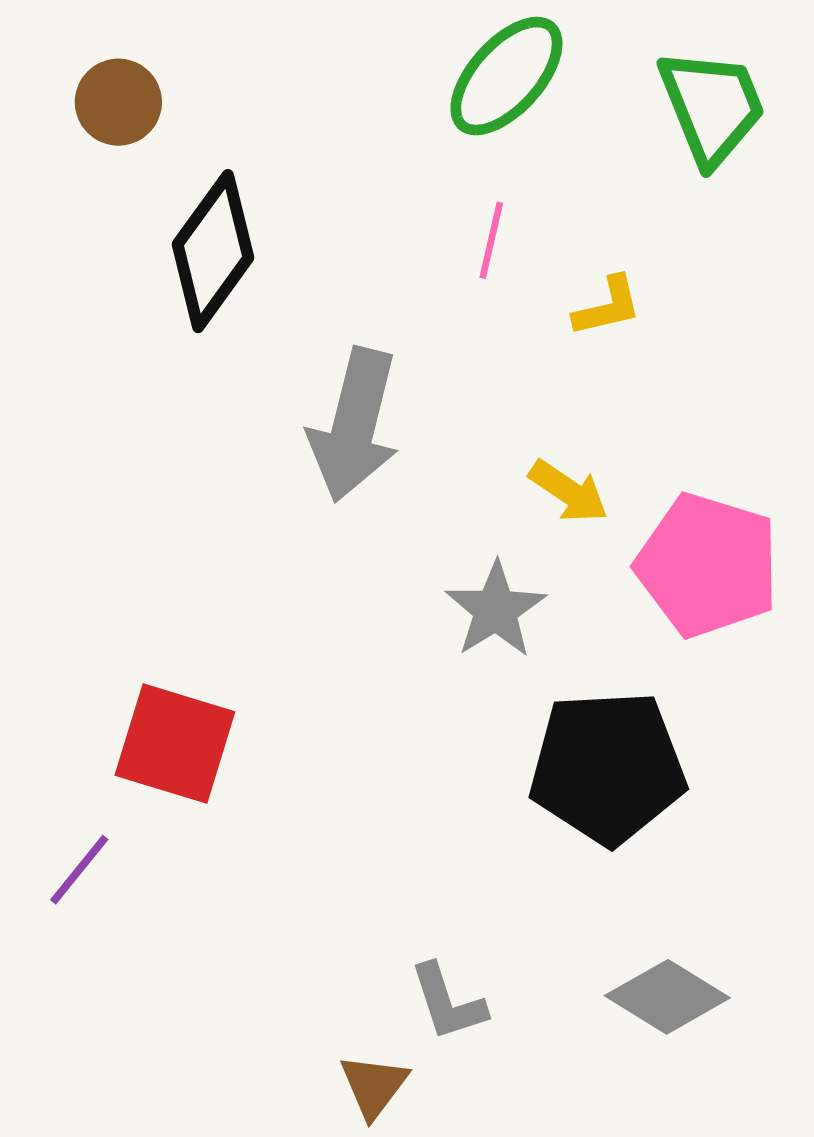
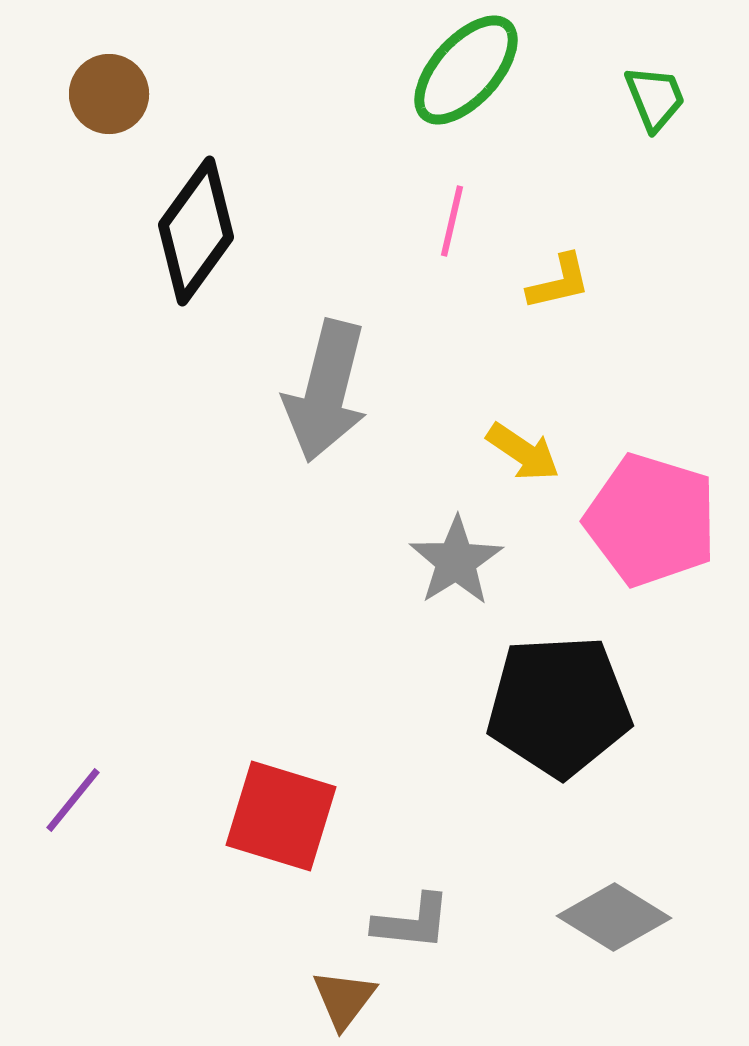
green trapezoid: (712, 106) -> (655, 98), size x0.6
red square: (175, 744) -> (281, 816), moved
gray L-shape: (448, 1002) -> (412, 922), turned -66

